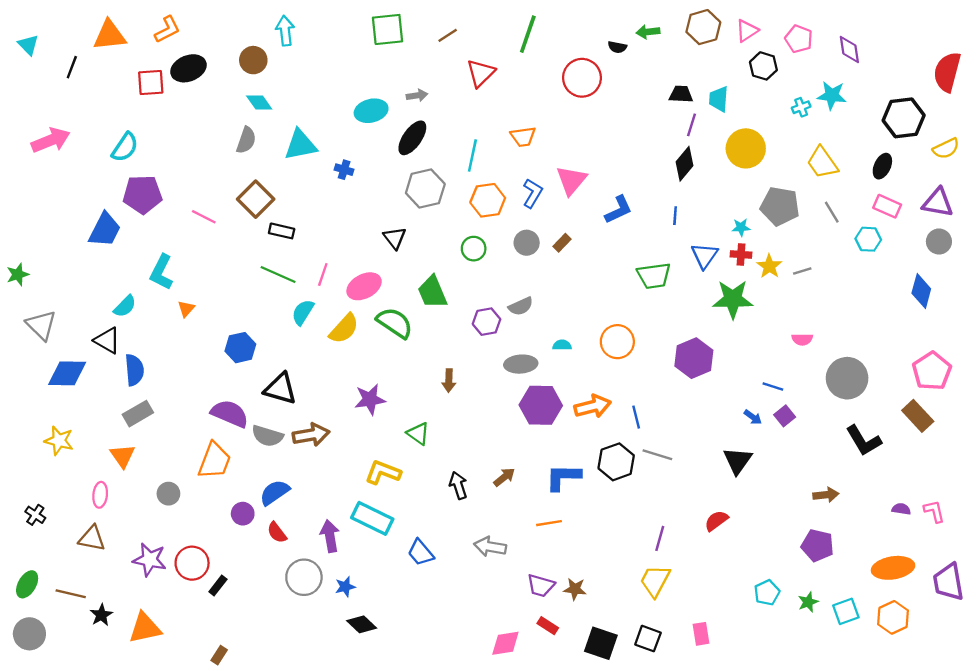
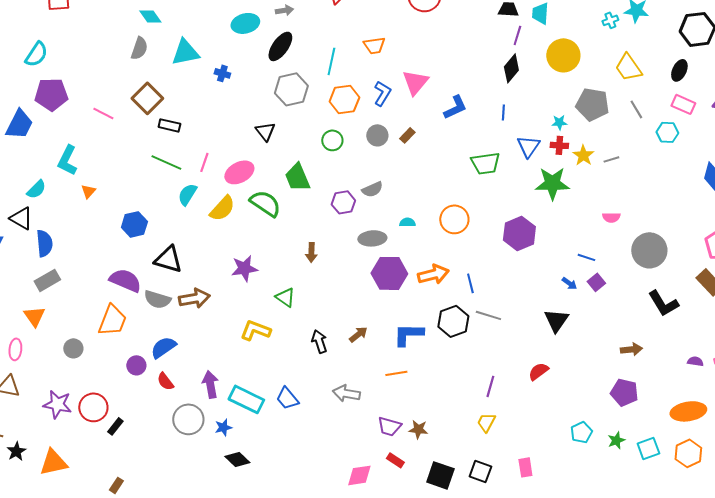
cyan rectangle: (372, 518) -> (246, 399), moved
yellow trapezoid: (655, 581) -> (486, 422), size x0.7

